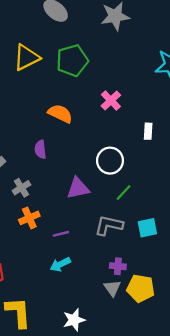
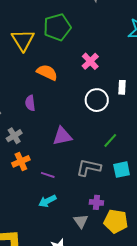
yellow triangle: (26, 57) -> (23, 40), moved, turned -35
white circle: (110, 161) -> (97, 100), moved
green line: (124, 192) -> (110, 140), moved
purple line: (61, 234) -> (48, 175), turned 32
gray triangle: (112, 288) -> (81, 221), moved

